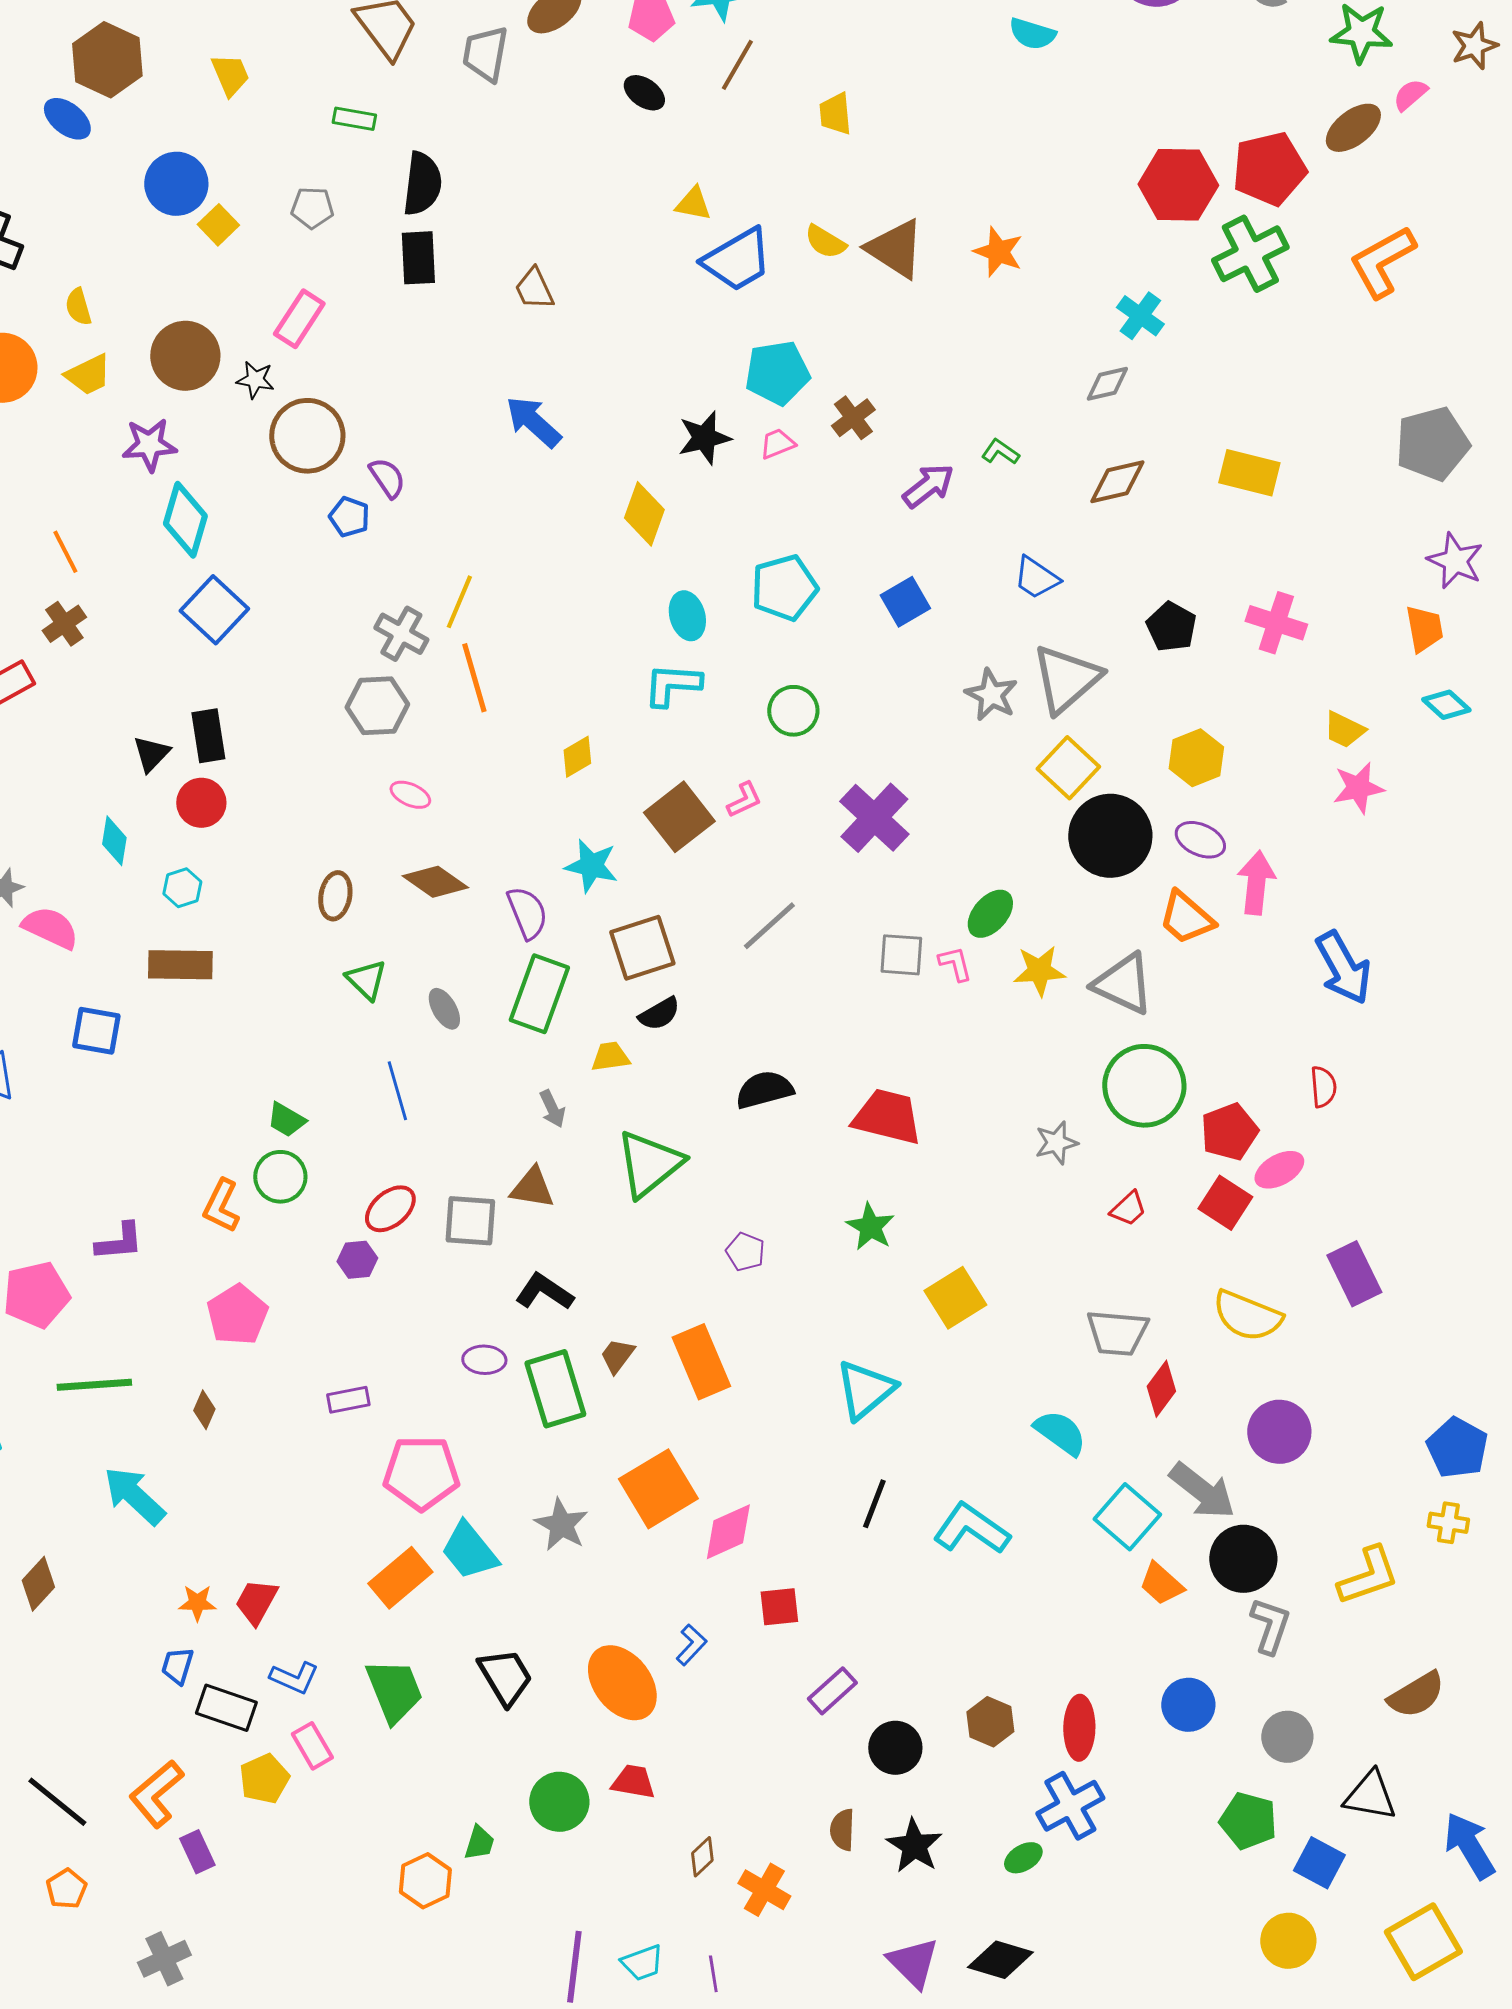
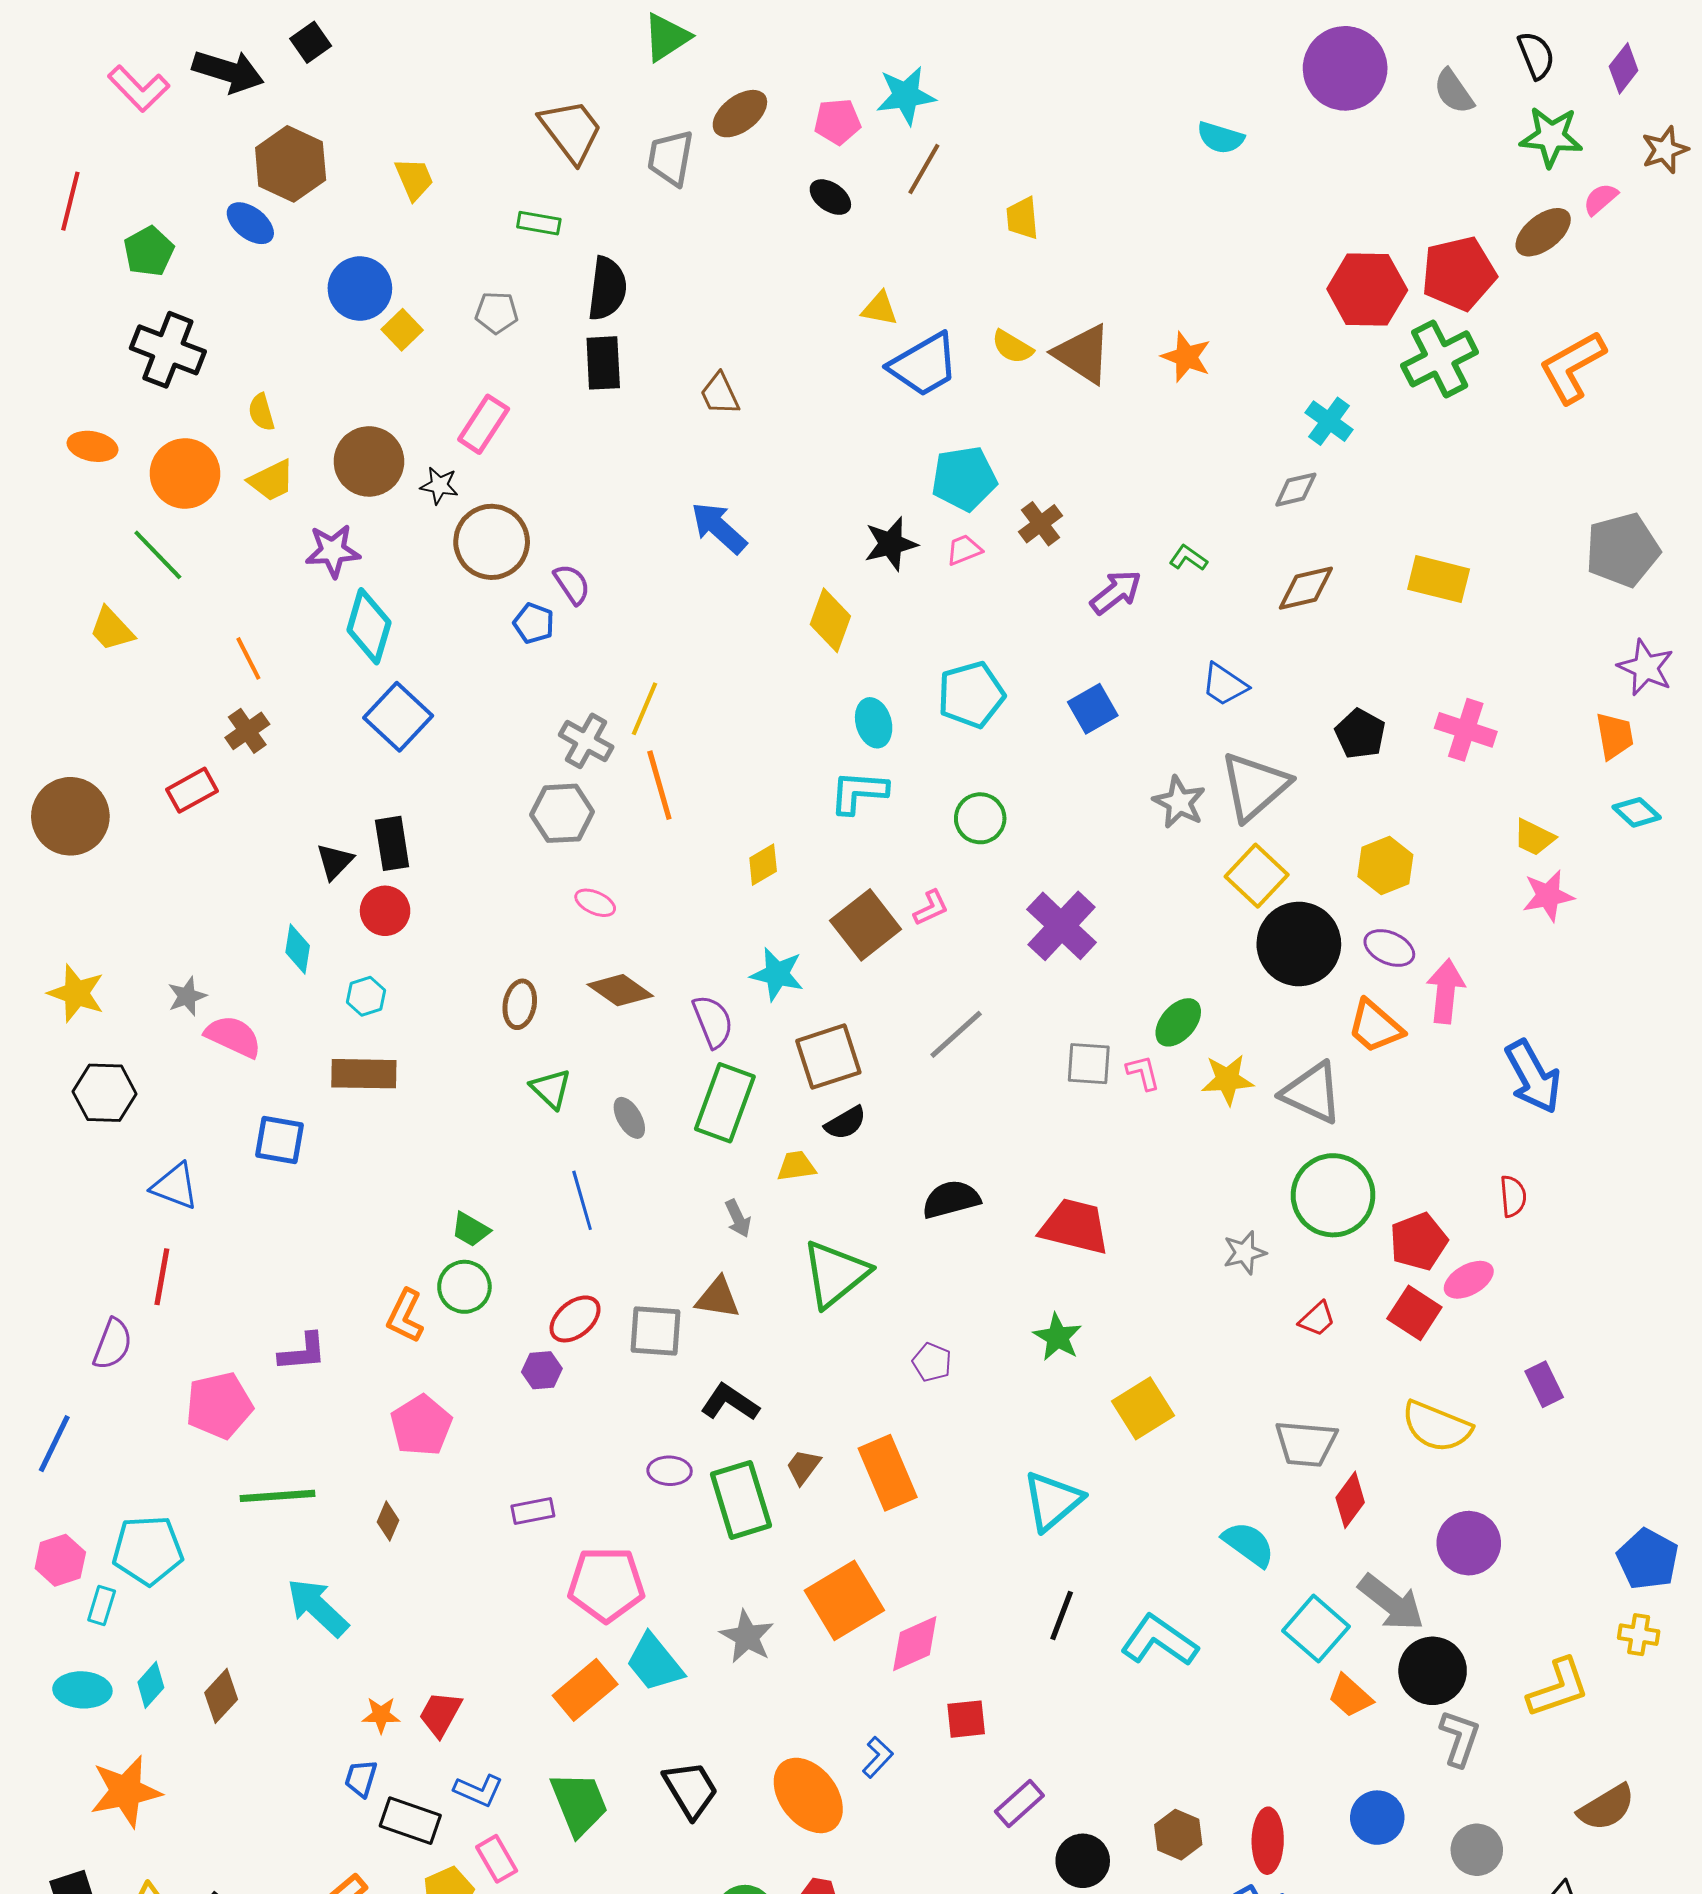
purple rectangle: (1354, 1274) -> (1544, 1384), size x0.7

